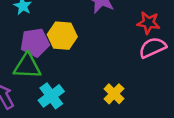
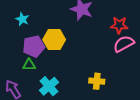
green triangle: (27, 66) -> (29, 65), size x0.6
yellow cross: (114, 94) -> (97, 81), turned -35

